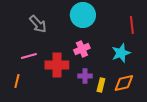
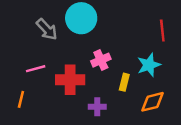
cyan circle: (83, 15) -> (81, 18), moved
purple cross: (85, 76) -> (97, 107), moved
yellow rectangle: (101, 85) -> (124, 82), moved

